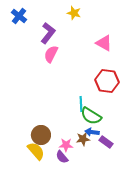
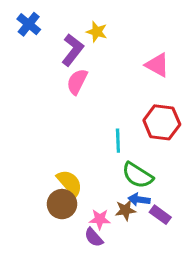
yellow star: (74, 13) -> (97, 32), moved
cyan line: (81, 104) -> (118, 141), moved
yellow semicircle: (36, 151) -> (70, 183), moved

